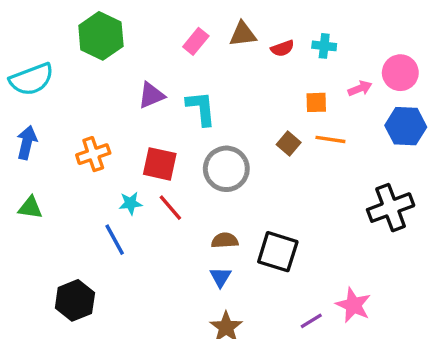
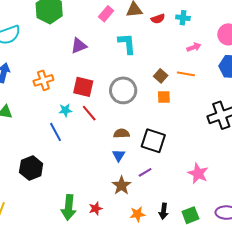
pink arrow: (360, 88) -> (194, 47), moved
orange square: (316, 102) -> (164, 97), moved
cyan L-shape: (201, 108) -> (127, 44), moved
purple line: (311, 321) -> (145, 172), moved

